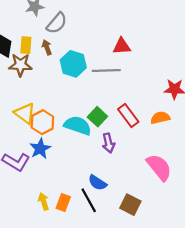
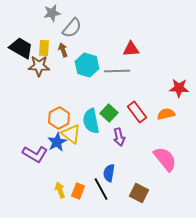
yellow triangle: (25, 113) -> (71, 134), moved
cyan semicircle: (78, 125) -> (91, 121), turned -120
blue semicircle: (97, 183) -> (109, 173), turned 66

